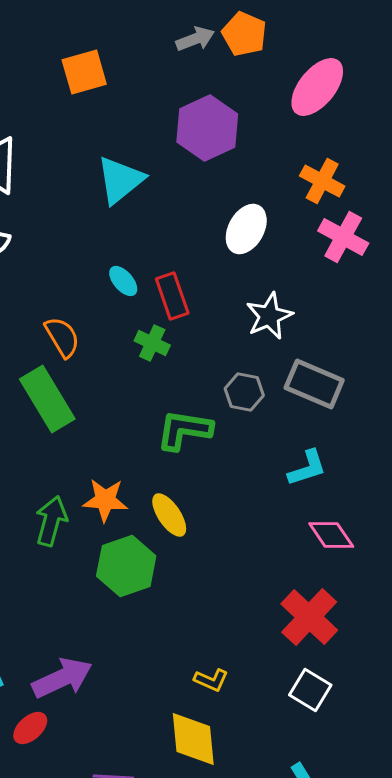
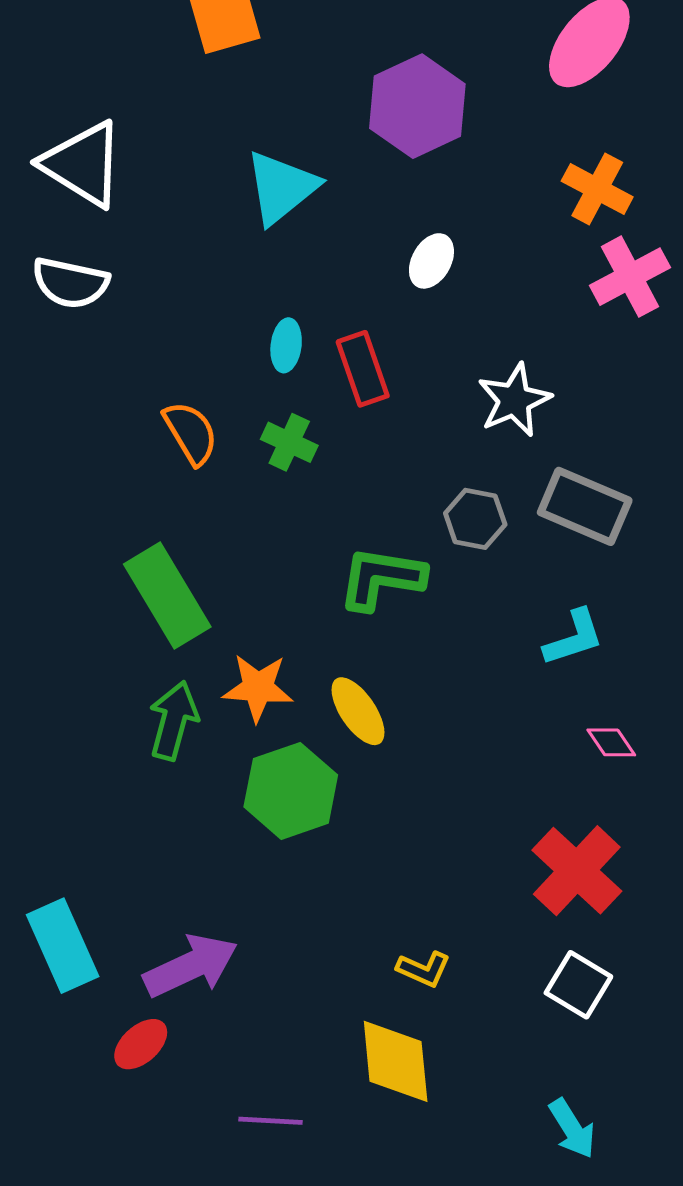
white ellipse: (246, 229) -> (431, 261), moved, size x0.7
pink cross: (343, 237) -> (630, 277), turned 33
cyan ellipse: (123, 281) -> (286, 345), turned 48
green cross: (152, 343) -> (289, 442), moved
green rectangle: (47, 399) -> (167, 595), moved
pink diamond: (331, 535) -> (611, 742), size x0.7

